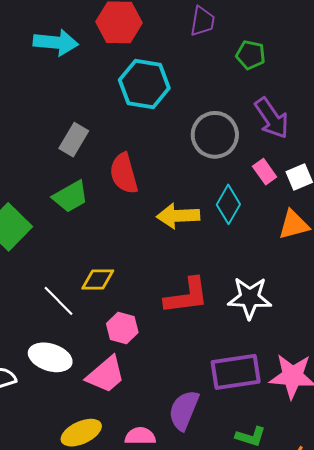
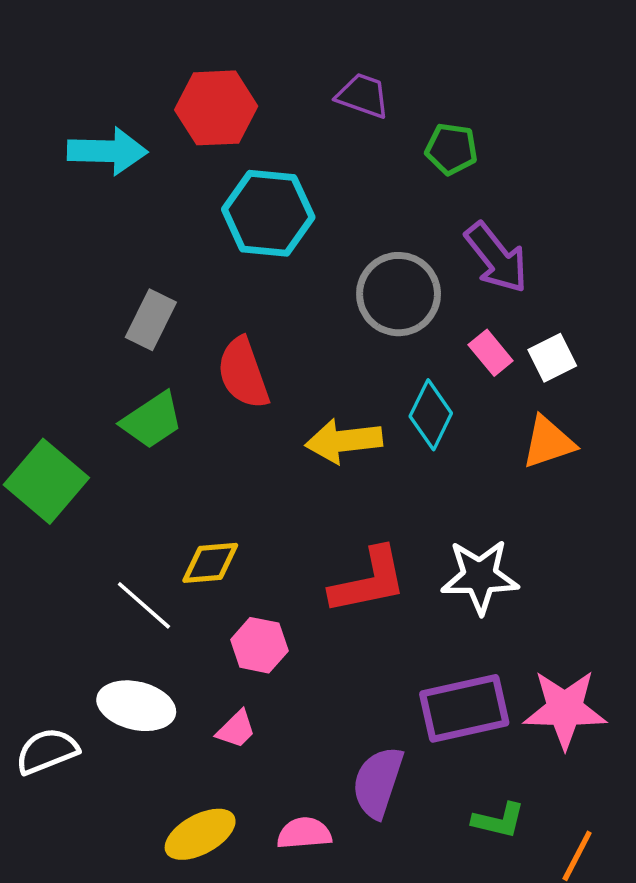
purple trapezoid: (202, 21) -> (363, 96), turned -76
pink trapezoid: (106, 375) -> (236, 729), size x0.6

